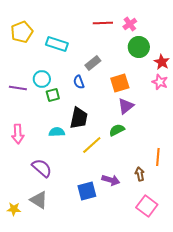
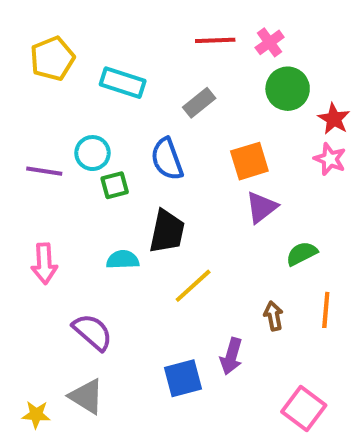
gray rectangle: (93, 63) -> (199, 103), moved
blue semicircle: (79, 82) -> (167, 159), size x1.5
green semicircle: (117, 130) -> (302, 254), moved
brown arrow: (140, 174) -> (274, 316), moved
purple arrow: (111, 180) -> (231, 356), turned 90

